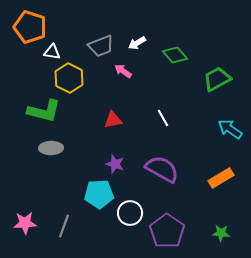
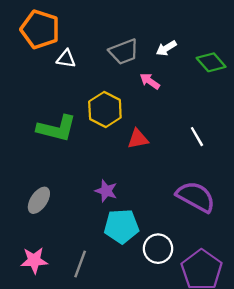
yellow hexagon: (69, 78) -> (105, 109), moved
gray ellipse: (51, 148) -> (39, 200), moved, turned -55
purple star: (115, 164) -> (106, 191), moved

